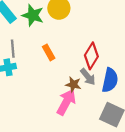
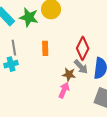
orange rectangle: (49, 52) -> (45, 48), turned 32
pink arrow: (66, 102) -> (64, 90), size x0.7

